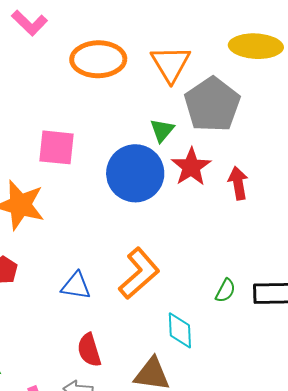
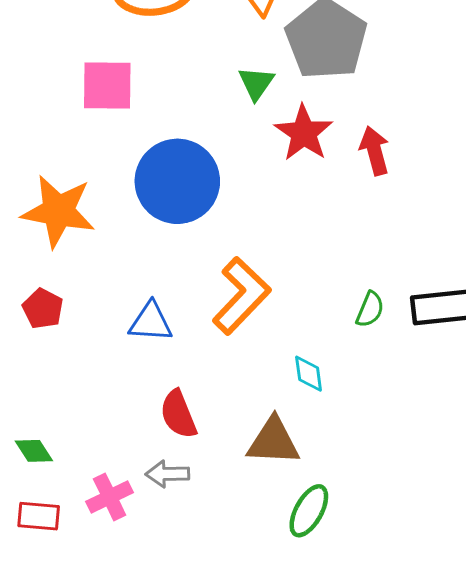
pink square: (56, 147) -> (107, 85), moved
blue circle: (135, 173) -> (177, 181), moved
cyan diamond: (180, 330) -> (309, 374), size x0.7

